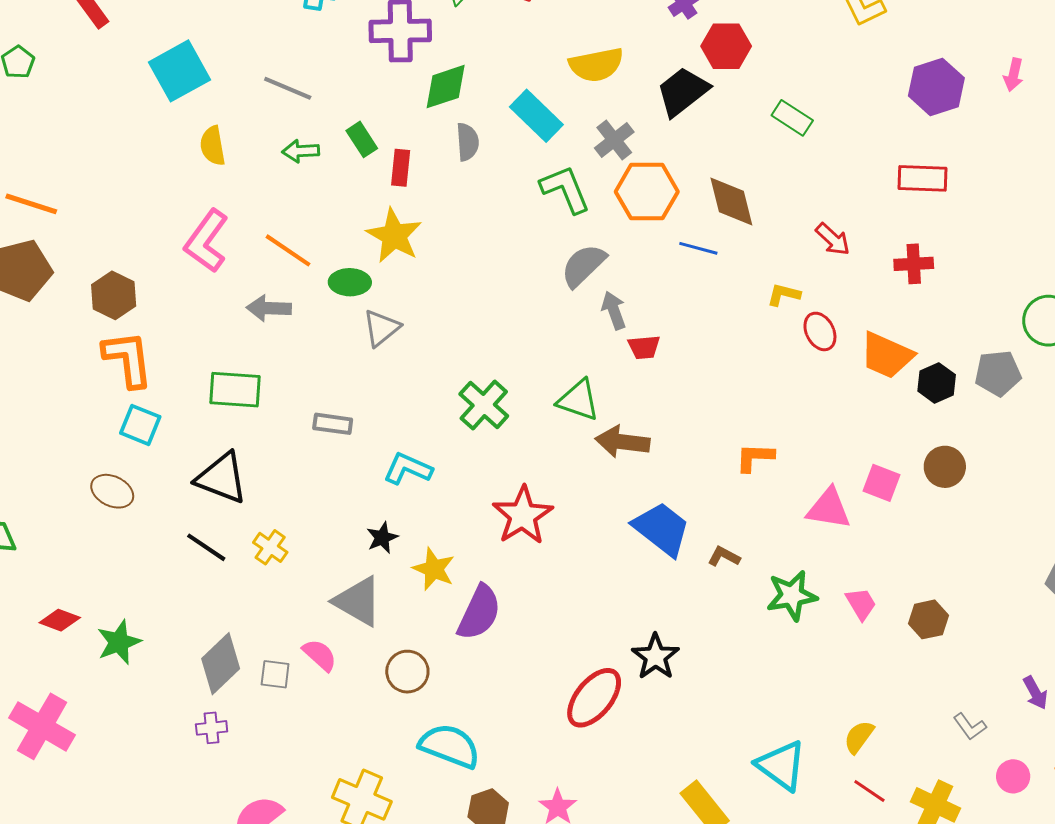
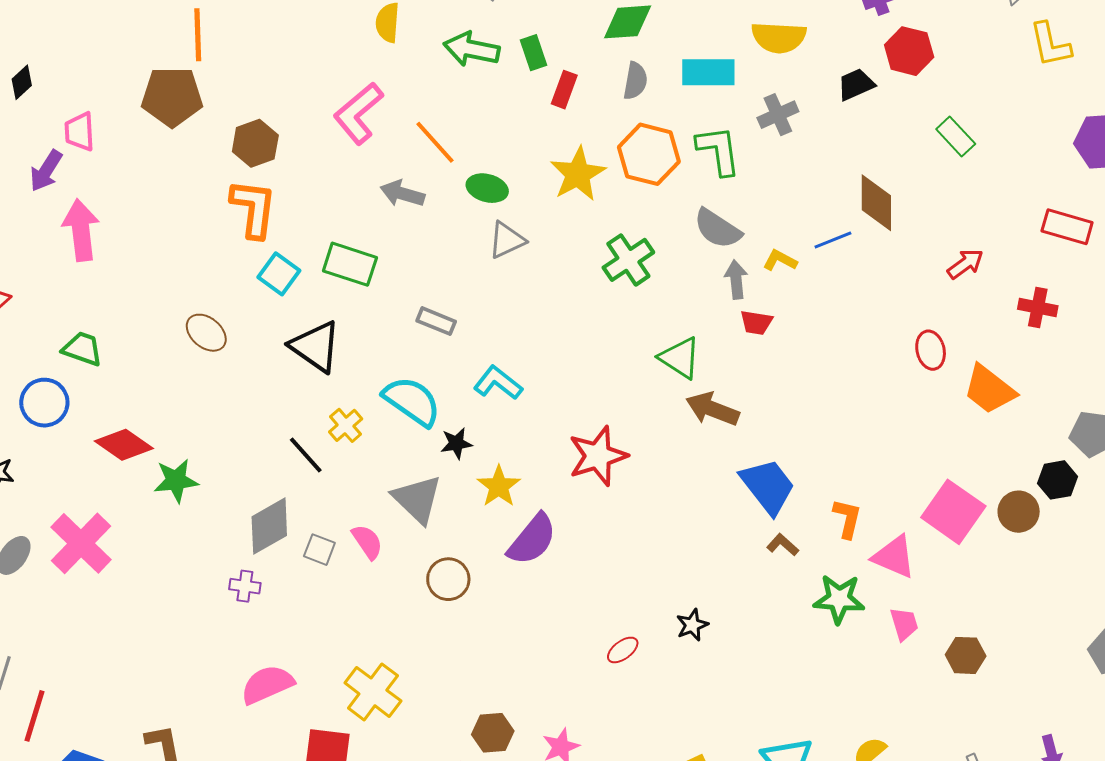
black trapezoid: (683, 92) -> (856, 84), size x0.7
cyan rectangle: (536, 116) -> (708, 72), turned -58
green arrow: (301, 151) -> (471, 49), size x1.5
orange hexagon: (647, 192) -> (649, 154), moved
orange line: (31, 204) -> (198, 35), turned 56
yellow star: (394, 236) -> (578, 174), moved
red arrow: (833, 239) -> (965, 264), turned -93
blue line: (698, 248) -> (833, 240), turned -51
gray semicircle: (583, 265) -> (718, 229), turned -117
yellow L-shape: (784, 295) -> (780, 260), moved
black hexagon: (937, 383) -> (1058, 480), moved
green cross: (484, 405) -> (628, 260), moved
cyan square: (140, 425) -> (279, 274), moved
orange L-shape: (755, 457) -> (847, 518), moved, turned 87
pink square: (881, 483) -> (953, 512), size x1.6
pink triangle: (829, 509) -> (894, 557), moved
blue trapezoid: (662, 529) -> (768, 486), moved
black line: (206, 547) -> (306, 455), moved
red diamond: (60, 620) -> (124, 445), size x1.4
black star: (656, 657) -> (692, 625), size x0.7
red ellipse: (594, 698) -> (623, 650), size x0.5
cyan semicircle: (450, 746) -> (412, 401), moved

